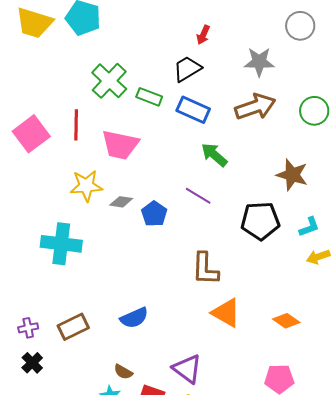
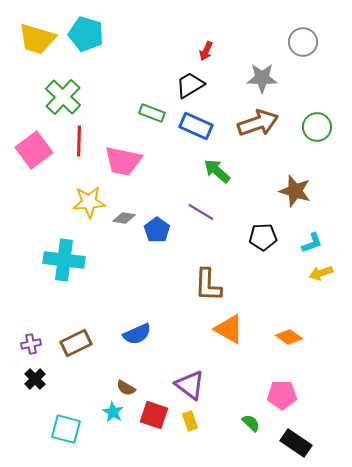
green cross: (109, 81) -> (63, 97), moved
black pentagon: (260, 221) -> (263, 237), size x0.7

